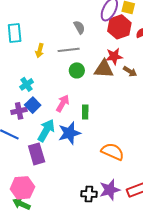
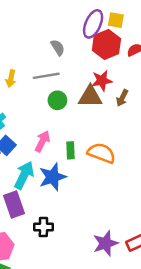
brown arrow: (130, 71) -> (122, 98), turned 88
orange semicircle: (113, 152) -> (101, 153), moved
black cross: (89, 194) -> (43, 227), moved

